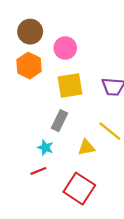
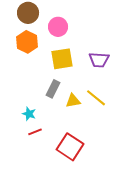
cyan star: (45, 148) -> (29, 114), moved
yellow triangle: (86, 148) -> (73, 101), moved

